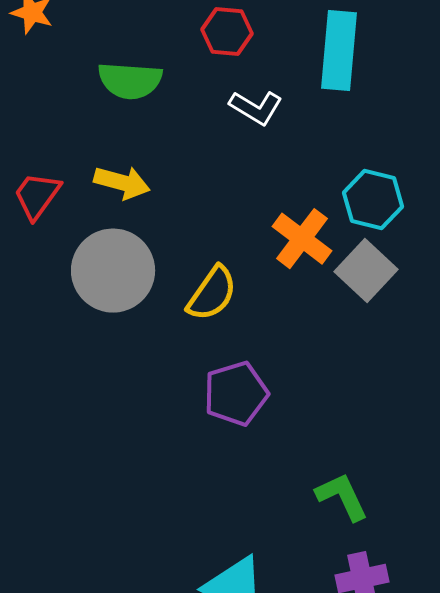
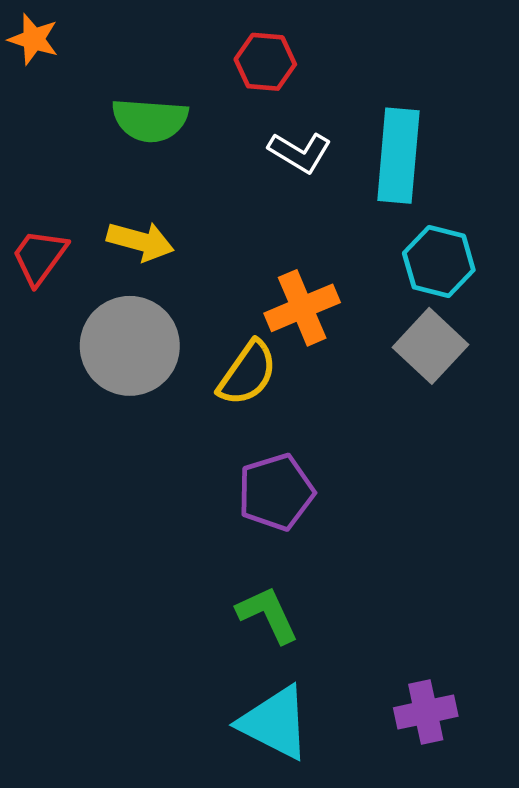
cyan rectangle: (339, 51) -> (398, 156), moved
orange cross: (302, 239) -> (302, 308), moved, turned 30
green L-shape: (342, 497) -> (268, 615), moved

